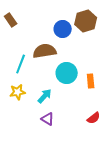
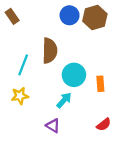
blue circle: (63, 29) -> (70, 15), moved
brown semicircle: (45, 51) -> (50, 51), turned 100
cyan arrow: (45, 96) -> (64, 100), moved

